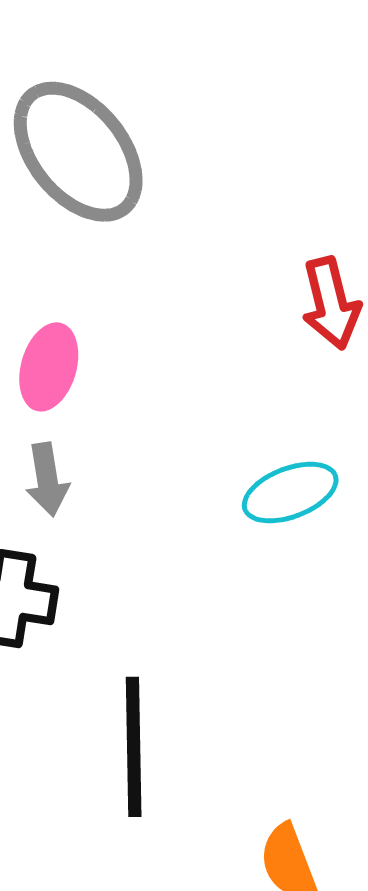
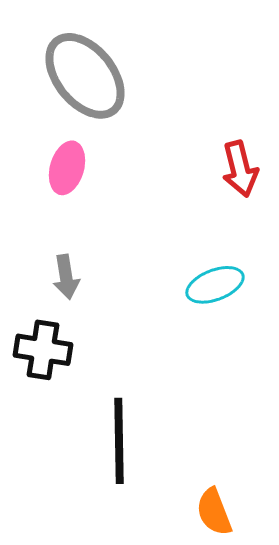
pink ellipse: (49, 367) -> (67, 168), moved

